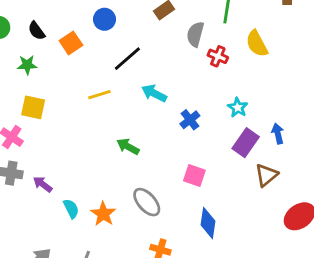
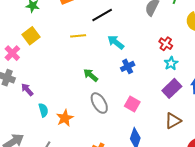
red cross: (218, 56) -> (166, 44), moved
yellow square: (33, 107) -> (31, 36), turned 30
blue cross: (190, 120) -> (128, 66), moved
brown triangle: (266, 175) -> (173, 121), moved
gray ellipse: (147, 202) -> (99, 103), moved

